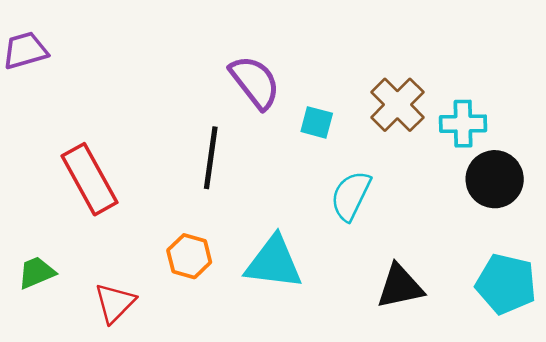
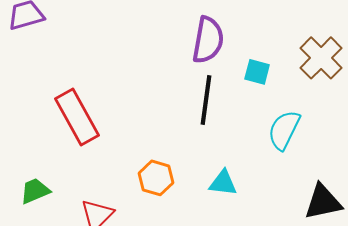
purple semicircle: (255, 82) -> (208, 40), turned 48
black line: (211, 158) -> (206, 100), moved
cyan triangle: (274, 262) -> (223, 183), size x0.6

